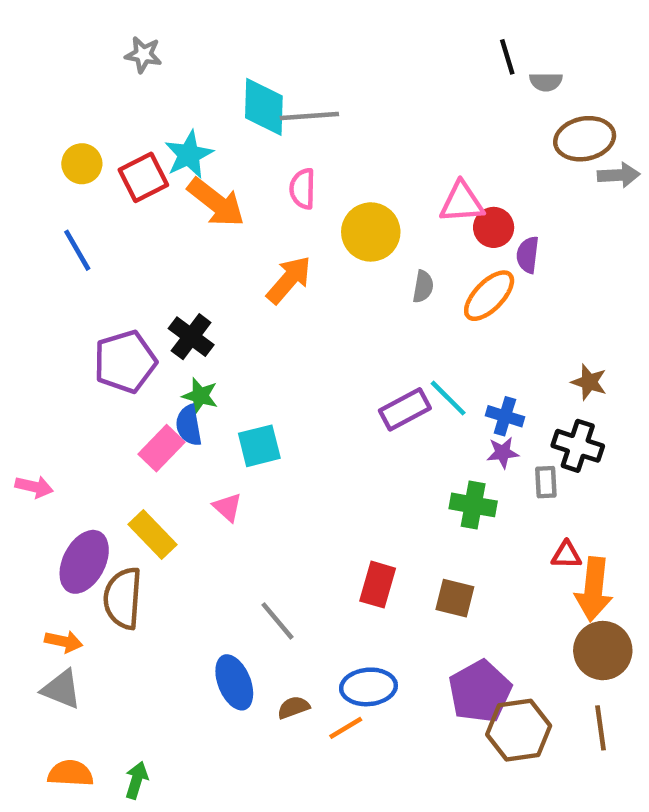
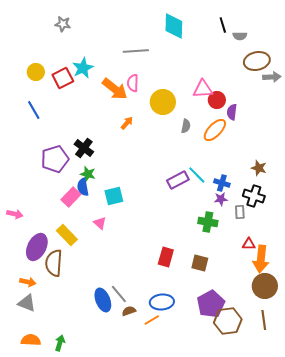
cyan diamond: (264, 107) -> (174, 26), moved
orange arrow: (216, 202) -> (115, 89), moved
orange arrow: (289, 280) -> (127, 123), size x0.6
gray line: (278, 621) -> (119, 294), moved

